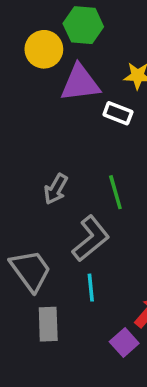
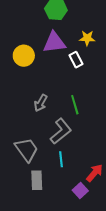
yellow circle: (44, 49) -> (24, 56), moved
white rectangle: (118, 113) -> (76, 60), turned 42

